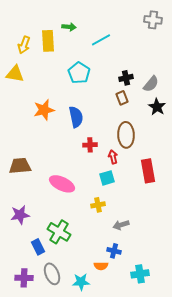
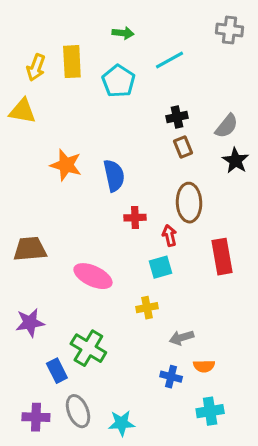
green arrow: (69, 27) -> (123, 33), moved
cyan line: (101, 40) -> (170, 60), moved
cyan pentagon: (79, 73) -> (118, 81), moved
black cross: (126, 78) -> (177, 117), moved
orange star: (44, 110) -> (66, 165), turned 30
orange semicircle: (101, 266) -> (204, 366), moved

